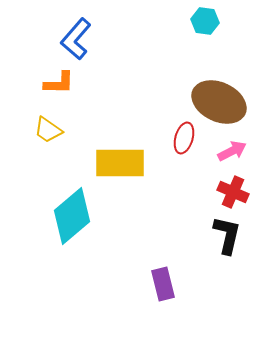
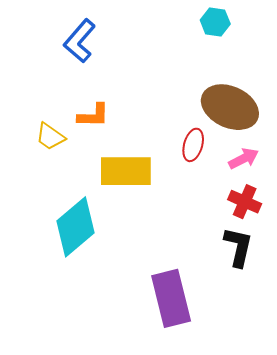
orange L-shape: (59, 83) -> (93, 116), moved
purple rectangle: (163, 284) -> (171, 298), size x1.6

